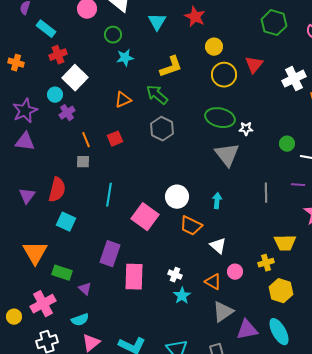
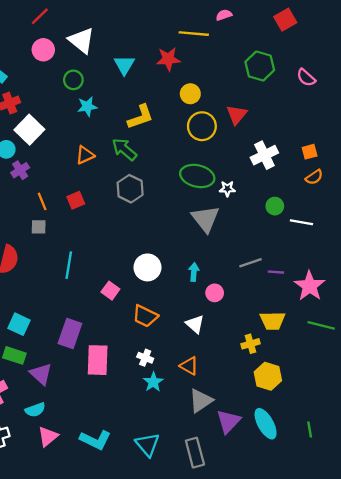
red star: (195, 17) -> (168, 59), turned -30
white cross: (294, 79) -> (264, 155), moved
purple line: (298, 185) -> (276, 272), moved
gray line: (266, 193) -> (251, 263), turned 72
pink square: (145, 217) -> (110, 291), size x0.6
cyan square: (66, 222) -> (19, 324), moved
orange trapezoid: (191, 226) -> (145, 316), moved
pink circle: (235, 272) -> (215, 293), moved
purple triangle: (85, 289) -> (41, 374), size x1.5
purple triangle: (247, 330) -> (229, 421), turned -35

